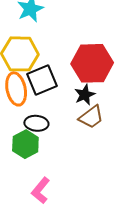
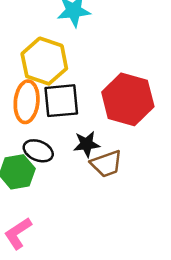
black star: (85, 95) -> (87, 144), moved

